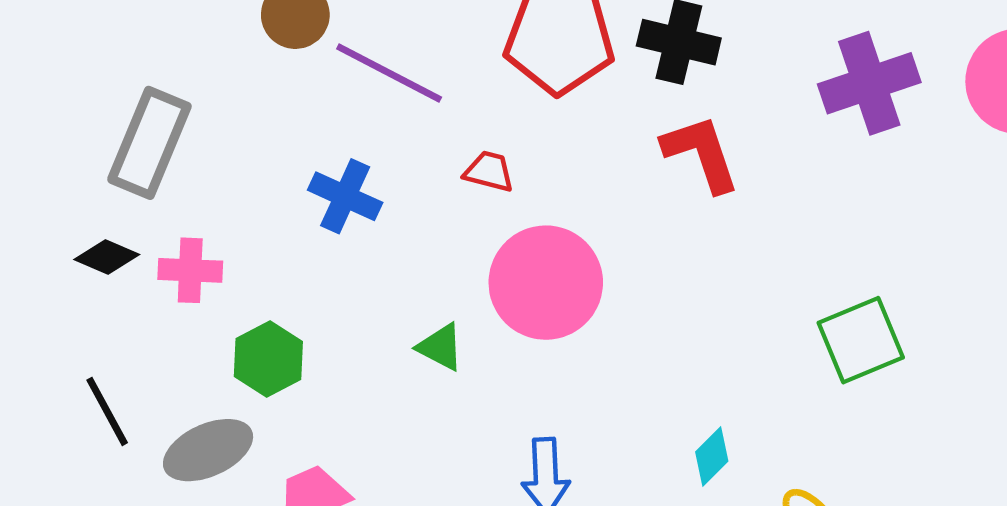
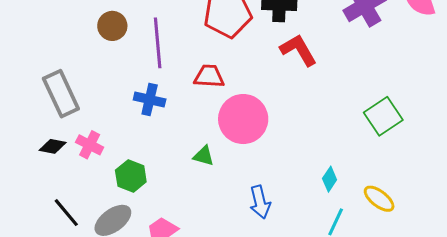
purple line: (389, 73) -> (158, 43), turned 69
gray rectangle: (149, 143) -> (61, 94), turned -36
red trapezoid: (489, 171) -> (209, 76), size x1.4
pink cross: (190, 270) -> (90, 145), turned 36

